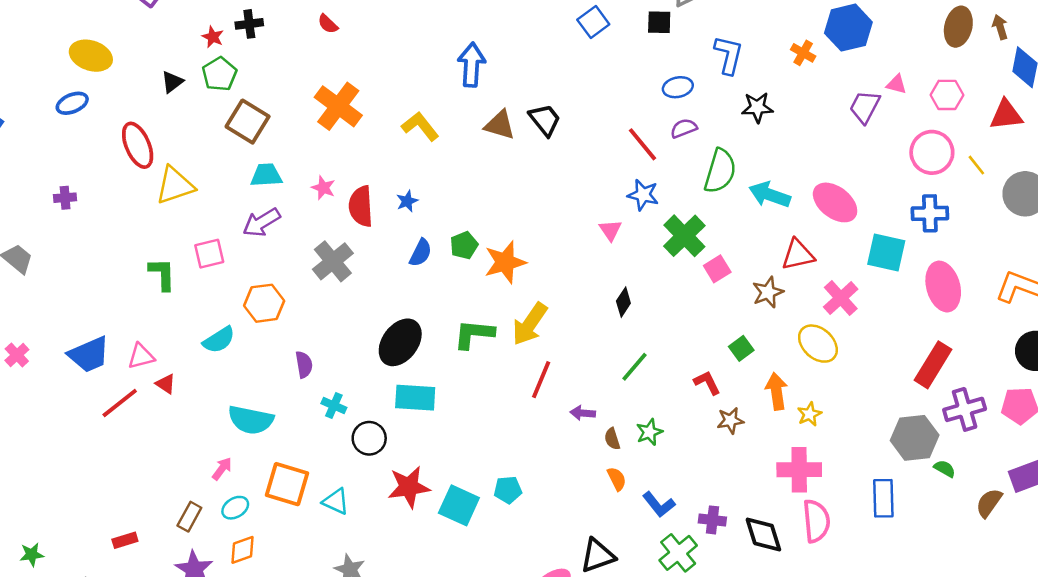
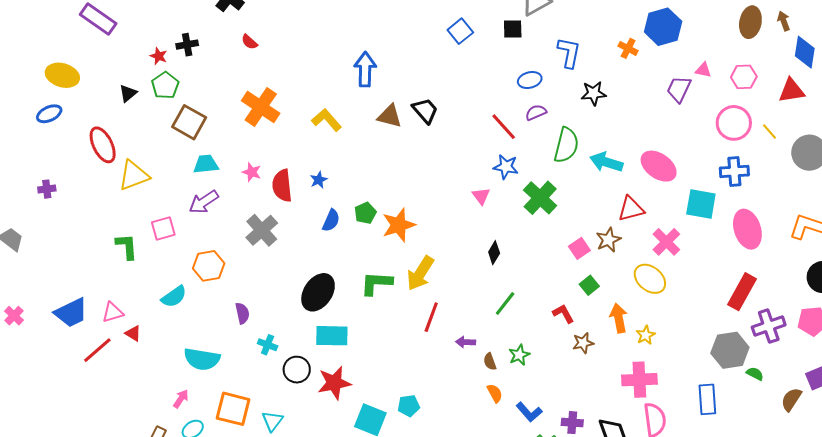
pink square: (717, 269) -> (579, 248), moved
red star: (409, 487) -> (334, 383), moved
cyan triangle: (336, 501) -> (272, 421), turned 45

